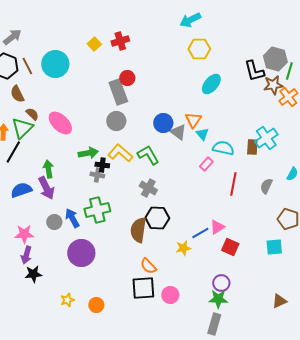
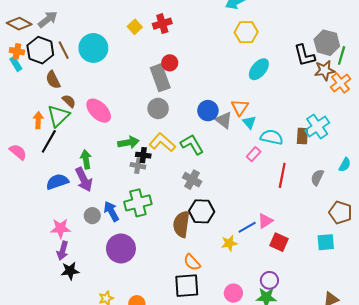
pink circle: (170, 295) -> (233, 293), moved

